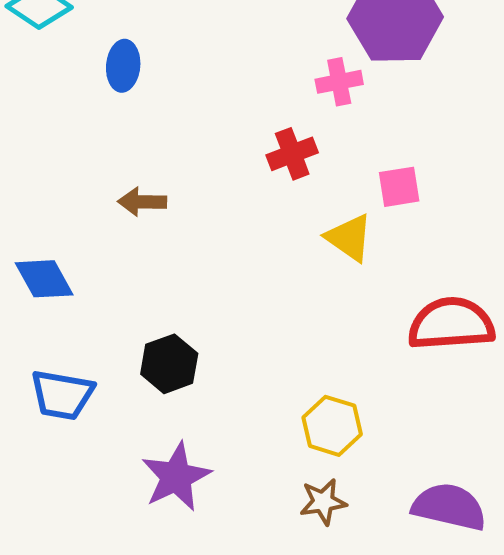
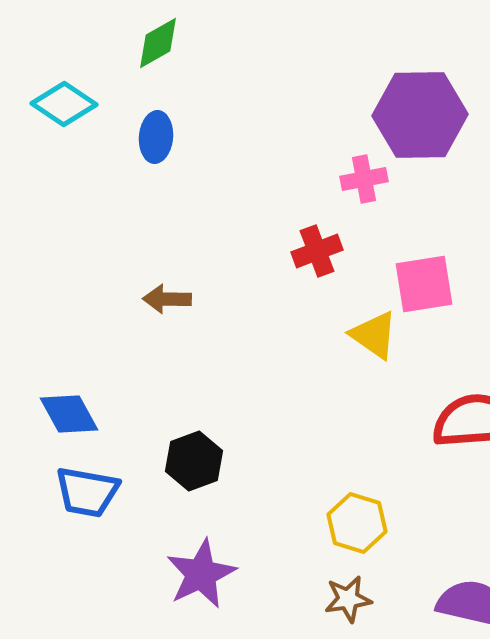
blue ellipse: (123, 66) -> (156, 137), moved
pink square: (399, 187) -> (424, 284), size x1.4
blue diamond: (44, 279) -> (69, 414), moved

